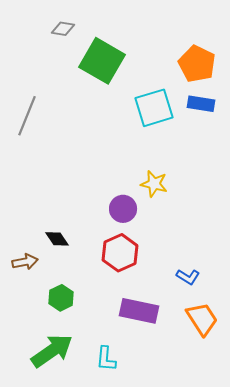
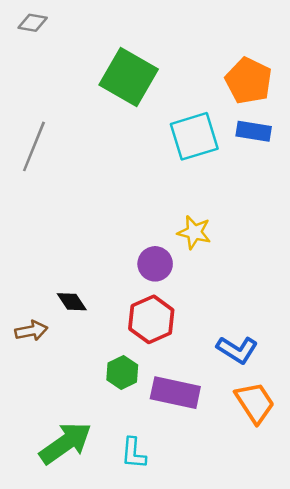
gray diamond: (63, 29) -> (33, 23), moved
blue L-shape: (188, 277) -> (237, 350), size x1.4
green hexagon: (61, 298) -> (122, 372), moved

